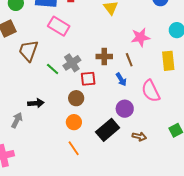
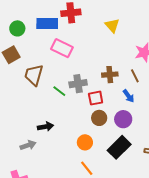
gray cross: (72, 63) -> (78, 84), turned 30
brown circle: (76, 98) -> (99, 118), moved
purple circle: (125, 109) -> (123, 119), moved
gray arrow: (17, 120) -> (28, 145), turned 49

